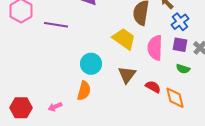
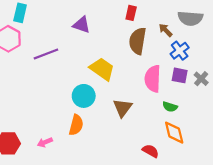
purple line: (56, 25) -> (46, 54), turned -30
yellow trapezoid: (124, 39) -> (102, 69), moved
green semicircle: (183, 69) -> (170, 107), moved
red semicircle: (153, 87) -> (150, 151), moved

